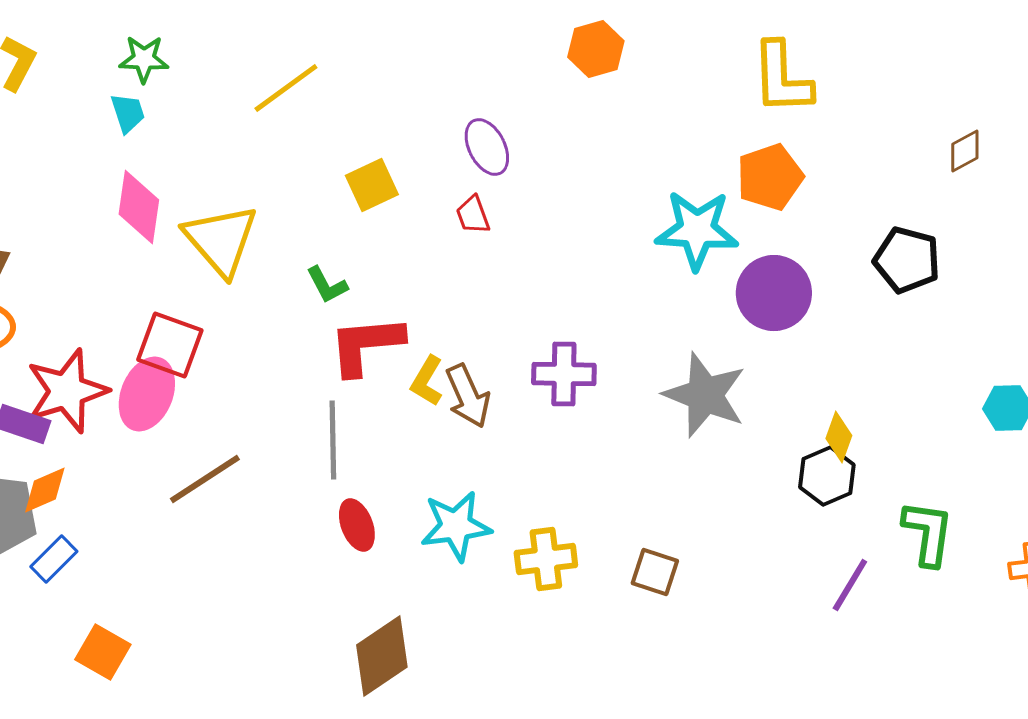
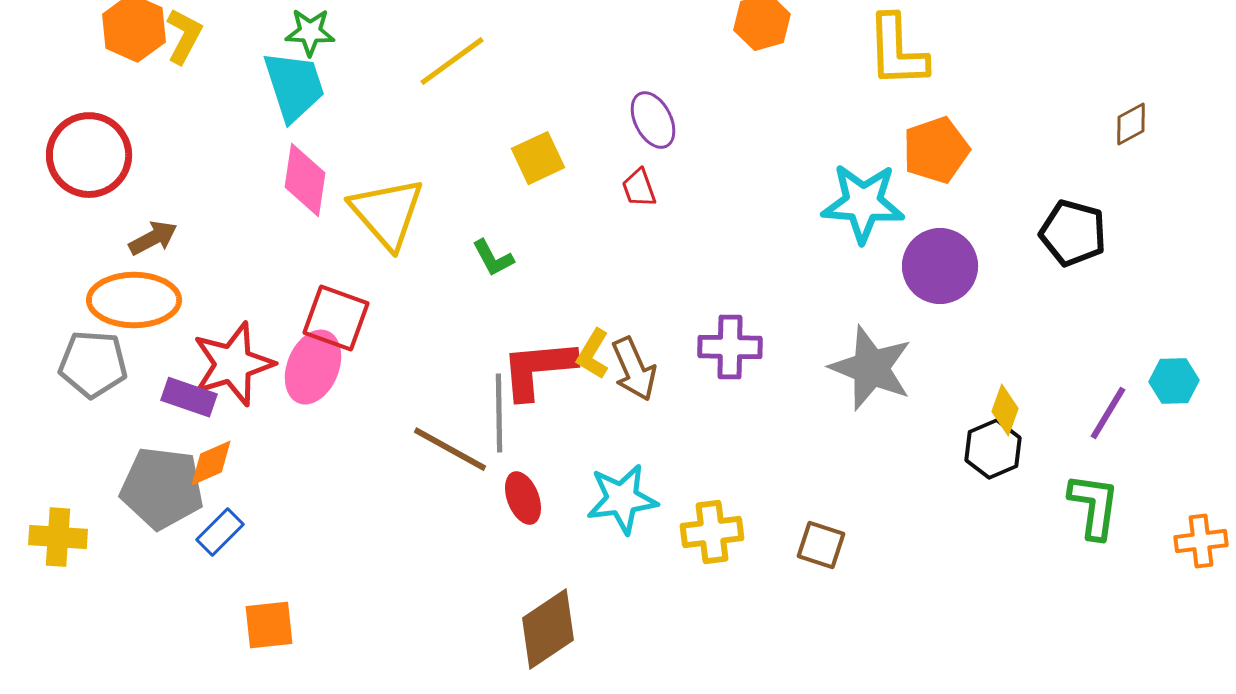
yellow L-shape: (782, 78) -> (897, 51), moved
cyan trapezoid: (128, 113) -> (294, 86), size x1.8
red L-shape: (366, 345) -> (538, 369), moved
brown line: (205, 479) -> (450, 449), moved, turned 62
purple line: (850, 585) -> (1108, 413), moved
orange square: (103, 652) -> (269, 625), turned -36

